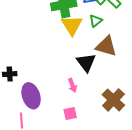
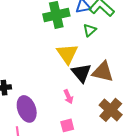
yellow triangle: (72, 25) -> (67, 54), moved
brown triangle: (106, 46) -> (103, 72), moved

